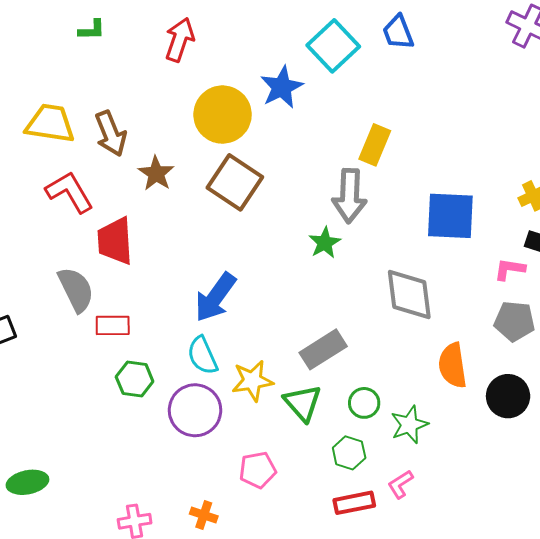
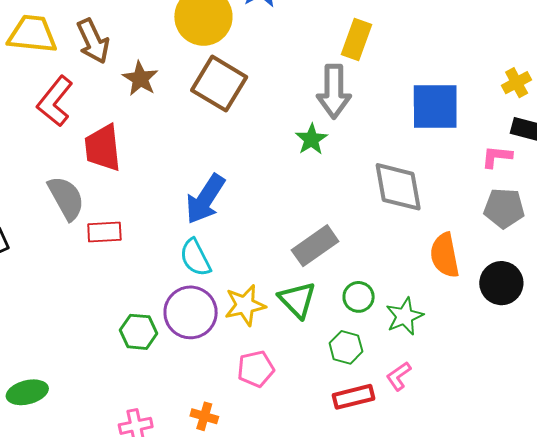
red L-shape: (70, 192) -> (55, 101), turned -108
green hexagon: (135, 379) -> (138, 332), moved
yellow star: (252, 381) -> (245, 305), moved

